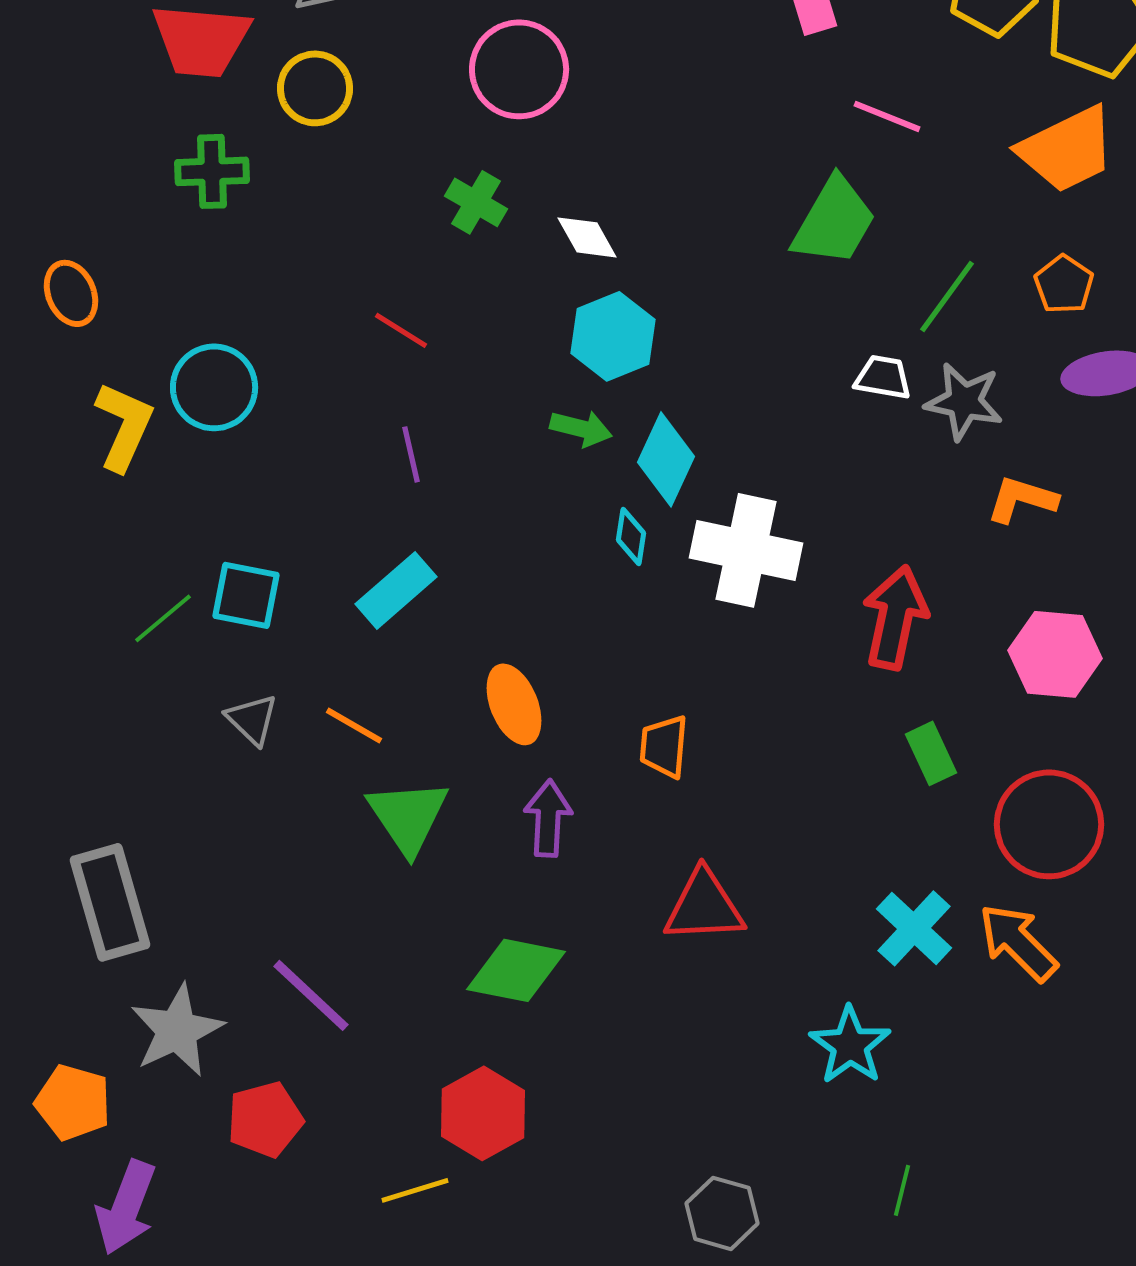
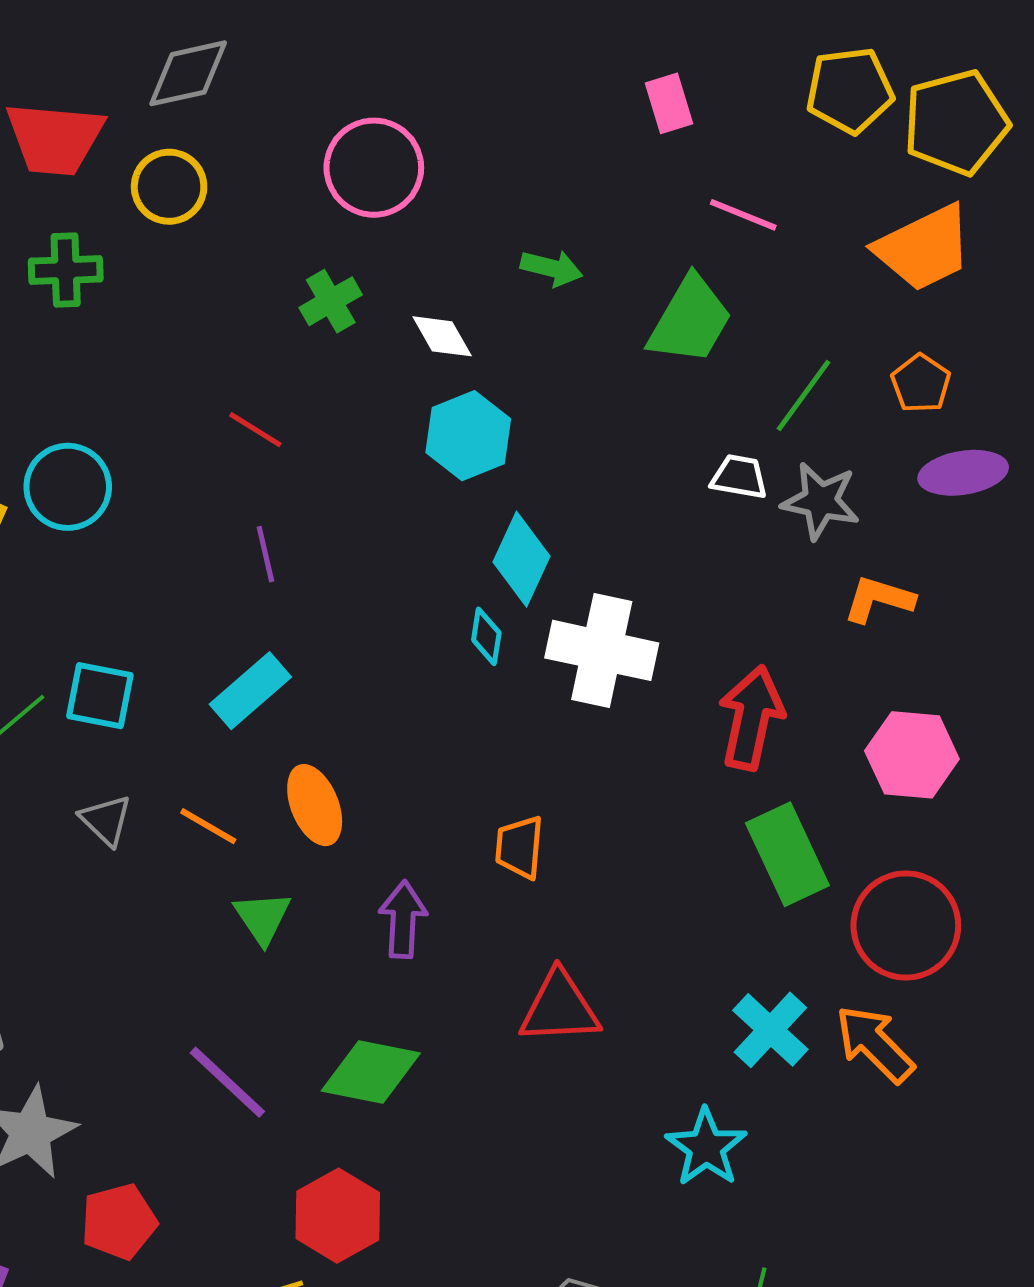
green cross: (476, 202) -> (331, 301), turned 30
green arrow: (581, 428) -> (552, 268), moved
orange ellipse: (514, 704) -> (315, 805), moved
green rectangle: (931, 753) -> (787, 854), size x1.6
green triangle: (408, 816) -> (262, 917), size x0.7
purple line: (311, 995) -> (227, 1082), moved

